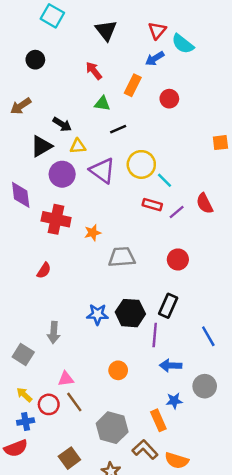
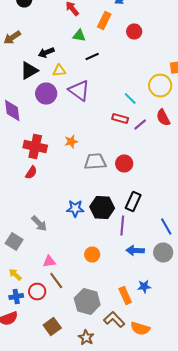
black arrow: (62, 124) -> (46, 52), turned 126
yellow circle: (141, 164) -> (160, 86), moved
red cross: (56, 219) -> (35, 146), moved
red circle: (178, 259) -> (124, 164), moved
gray arrow: (54, 333) -> (39, 224), turned -48
gray circle: (205, 386) -> (163, 252), moved
blue star: (174, 401) -> (144, 286), moved
red circle: (49, 404) -> (37, 292), moved

